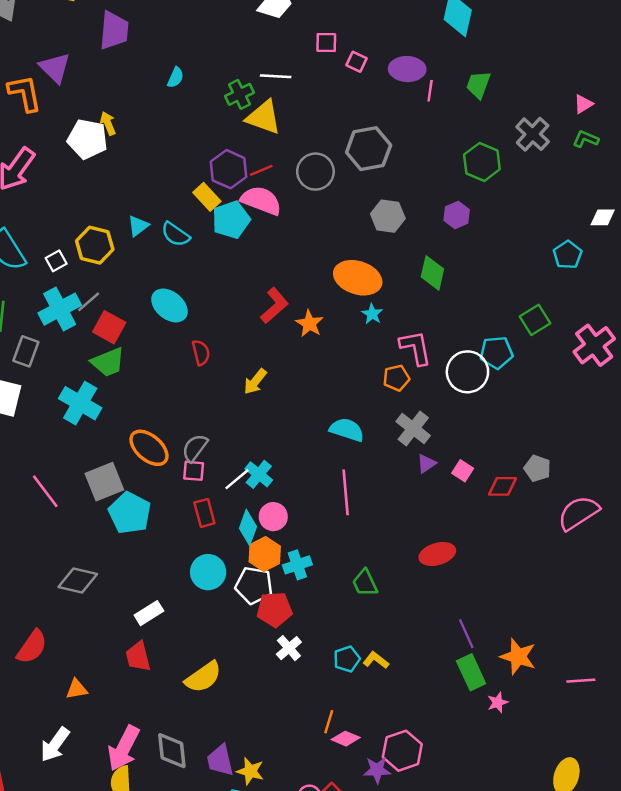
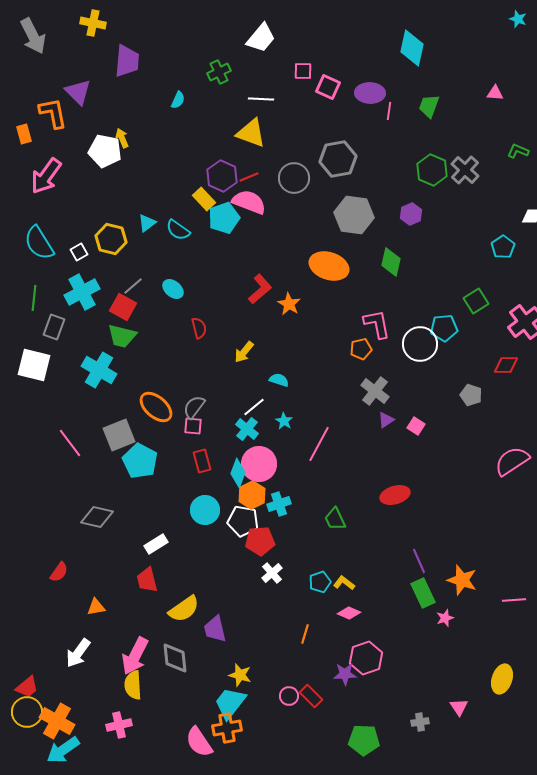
pink square: (356, 62) -> (328, 87), size x1.4
green cross: (239, 94) -> (219, 72), moved
pink triangle: (583, 104) -> (495, 93), moved, turned 36
gray cross: (533, 134) -> (465, 170), moved
gray hexagon: (388, 216) -> (354, 215), size x1.4
gray line: (89, 302) -> (133, 286), moved
cyan ellipse: (169, 305) -> (173, 289), size x0.7
cyan star: (372, 314) -> (284, 421), moved
green trapezoid: (108, 362) -> (122, 336), turned 36
cyan semicircle: (347, 430) -> (279, 380), moved, size x0.7
gray pentagon: (537, 468) -> (471, 395), moved
white line: (237, 479) -> (254, 407), moved
red diamond: (502, 486) -> (506, 365), moved
pink line: (346, 492) -> (319, 444), turned 33
pink circle: (273, 517) -> (259, 464), size x1.5
red semicircle: (32, 647) -> (59, 572), size x0.7
yellow semicircle: (203, 677) -> (184, 609), moved
pink diamond: (346, 739) -> (349, 613), moved
purple trapezoid: (220, 760) -> (215, 629), moved

